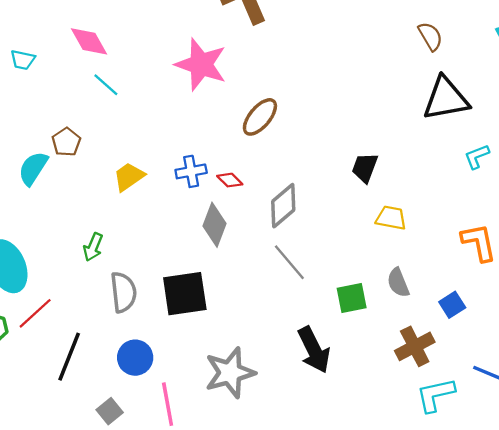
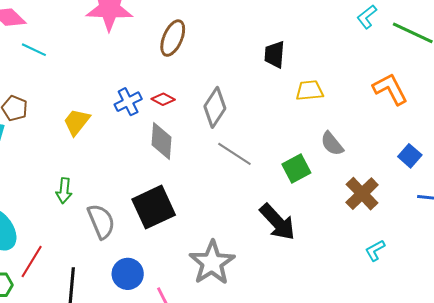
blue square: (452, 305) -> (410, 156), moved
cyan L-shape: (435, 395) -> (375, 250), moved, size x0.6

